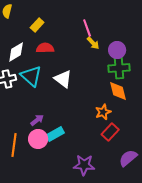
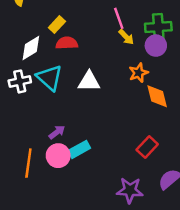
yellow rectangle: (37, 25) -> (57, 25), moved
green cross: (119, 68) -> (158, 27), moved
white triangle: (63, 79) -> (89, 81), turned -36
orange star: (103, 112) -> (139, 73), moved
purple star: (84, 165) -> (130, 190), moved

